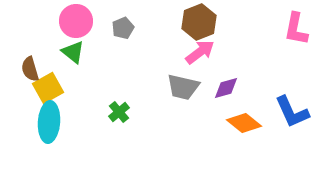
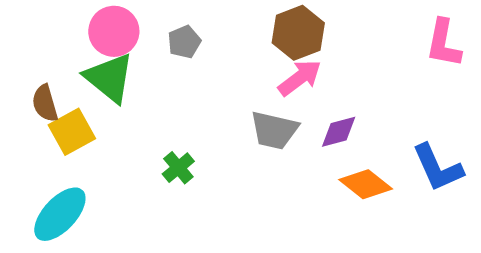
green triangle: (73, 52) -> (109, 78), size x1.5
cyan ellipse: (49, 122) -> (60, 214), moved, turned 39

